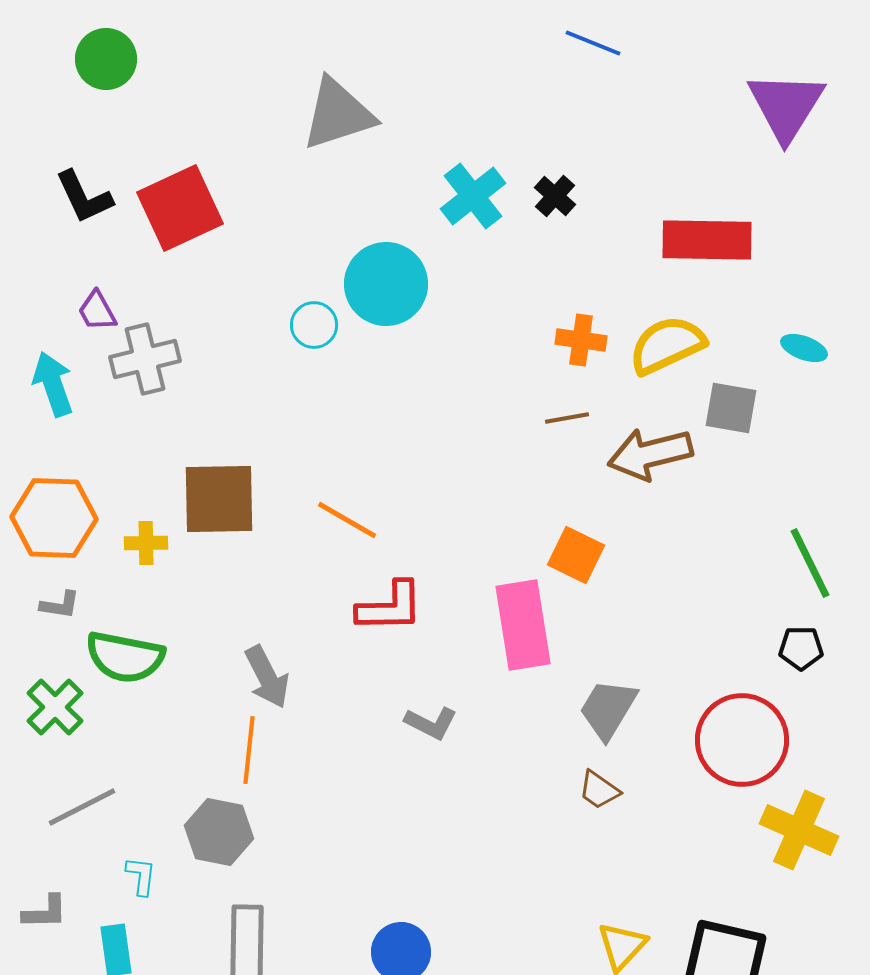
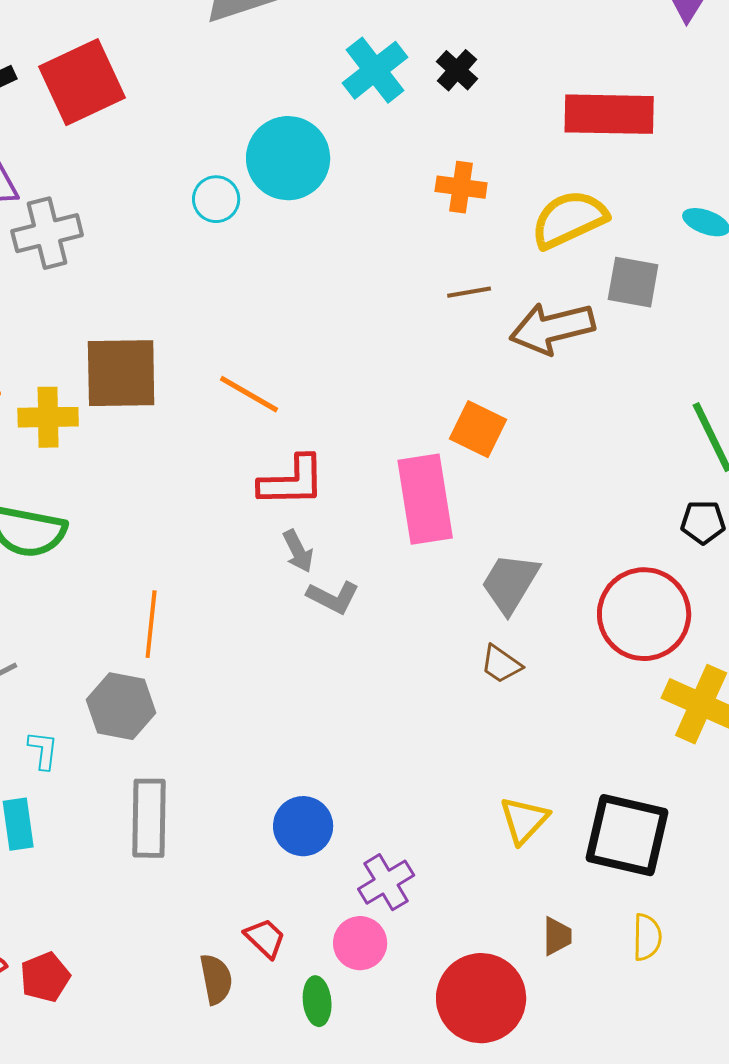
orange cross: (581, 340) -> (461, 187), moved
yellow cross: (146, 543) -> (48, 417), size x1.4
gray arrow: (267, 677) -> (298, 551), moved, size x0.7

